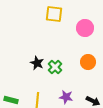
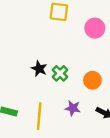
orange circle: (88, 62) -> (92, 80), moved

